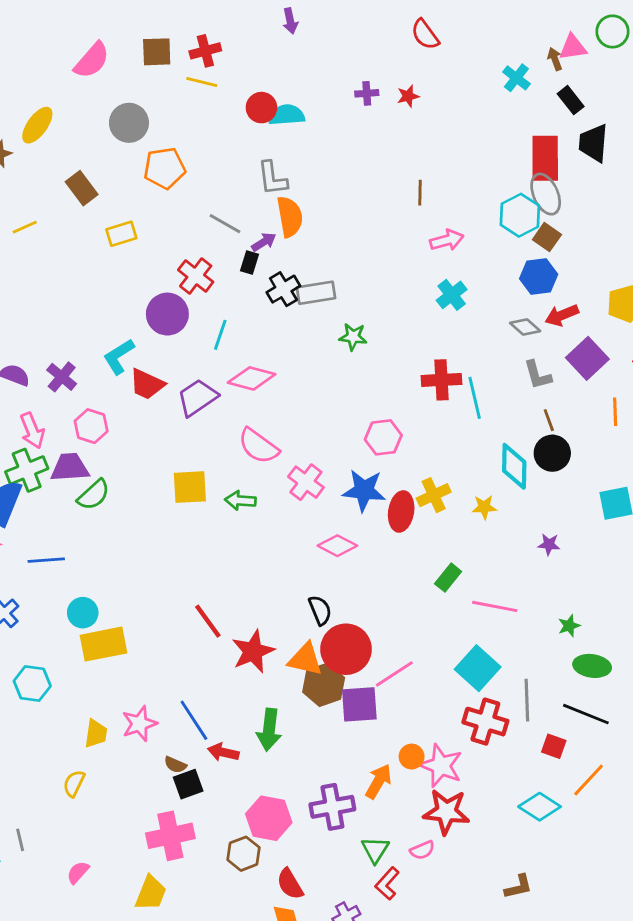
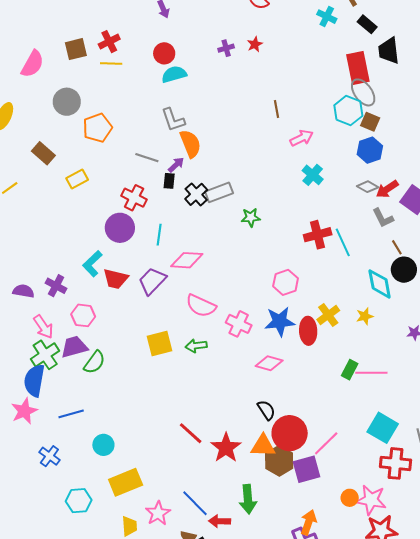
red circle: (261, 108) -> (164, 53), moved
red arrow: (562, 315) -> (387, 189), moved
pink line: (495, 606) -> (371, 373), moved
yellow rectangle: (103, 644) -> (126, 482), moved
orange arrow: (378, 781) -> (309, 522), moved

